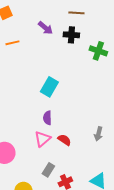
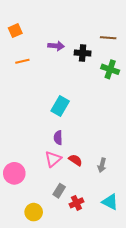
brown line: (76, 13) -> (108, 38), moved
purple arrow: (45, 28) -> (56, 46), turned -35
gray arrow: (98, 134) -> (102, 165), moved

